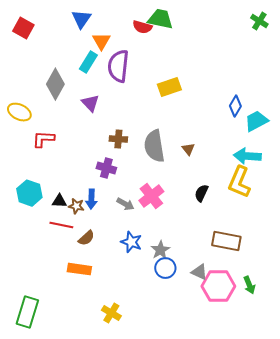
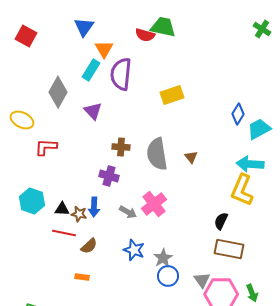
black semicircle: (201, 193) -> (221, 221), moved
orange rectangle: (79, 269) -> (82, 277), size x0.6
gray triangle: (199, 272) -> (202, 280), turned 30

